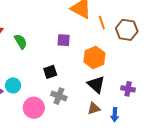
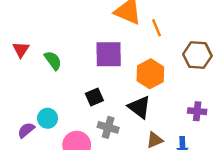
brown hexagon: (127, 30) -> (197, 55), moved
purple square: (64, 40) -> (109, 54), size x1.6
black triangle: (96, 84) -> (139, 107), moved

